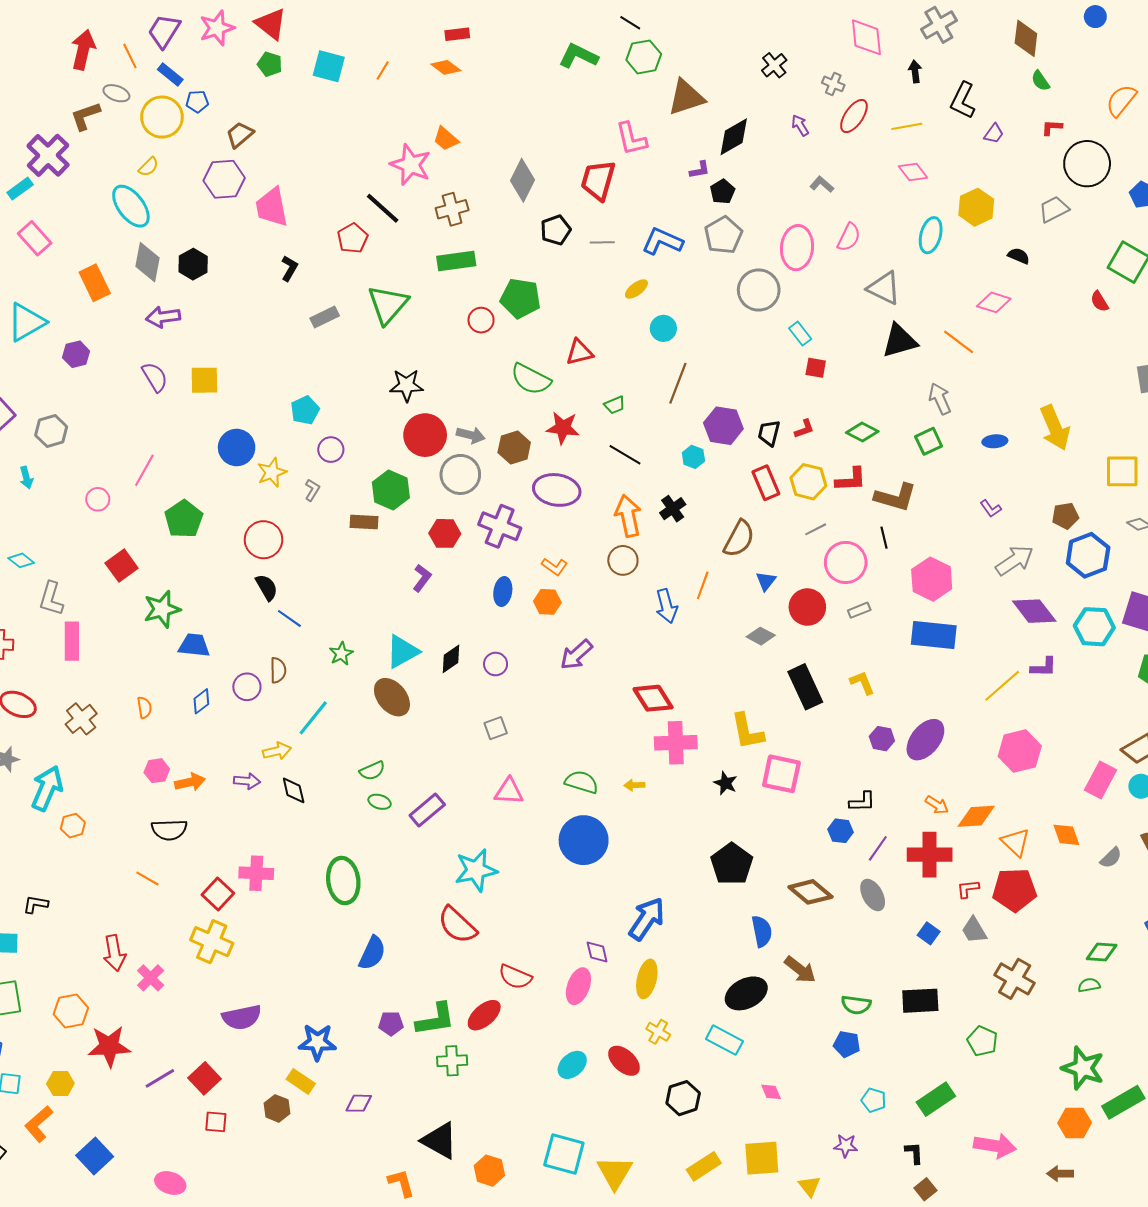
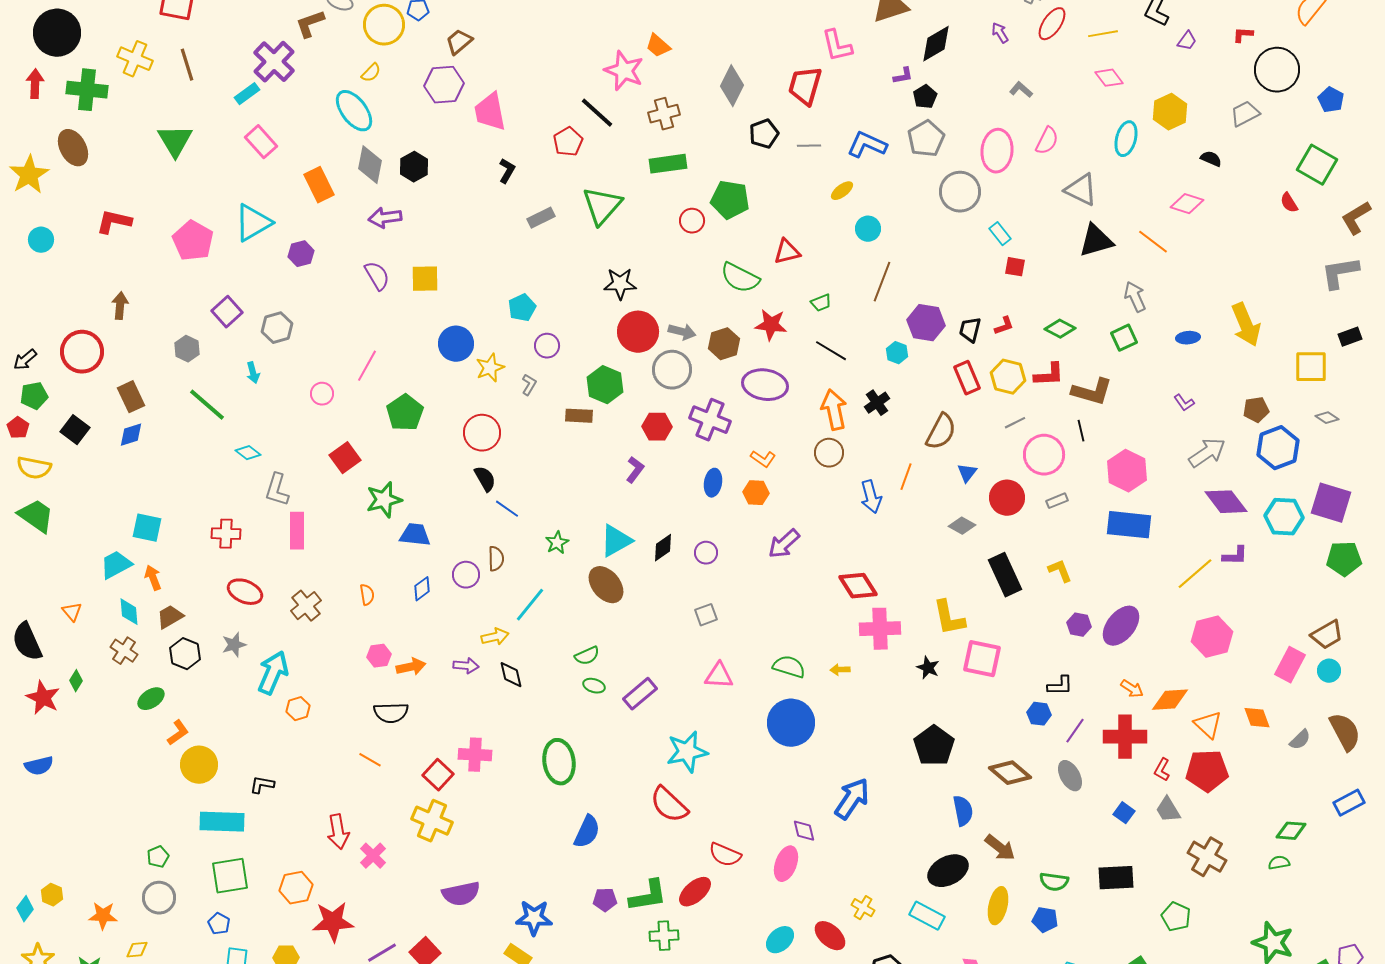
red L-shape: (968, 889) -> (1162, 770), turned -55
yellow ellipse: (647, 979) -> (998, 906), moved

